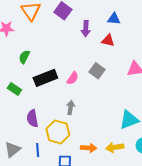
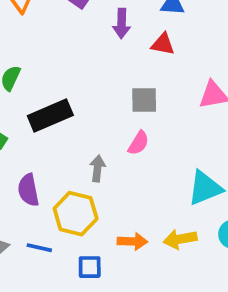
gray square: (97, 71) -> (144, 100), turned -35
pink semicircle: (73, 78) -> (138, 143), moved
blue line: (38, 150) -> (39, 248), turned -72

